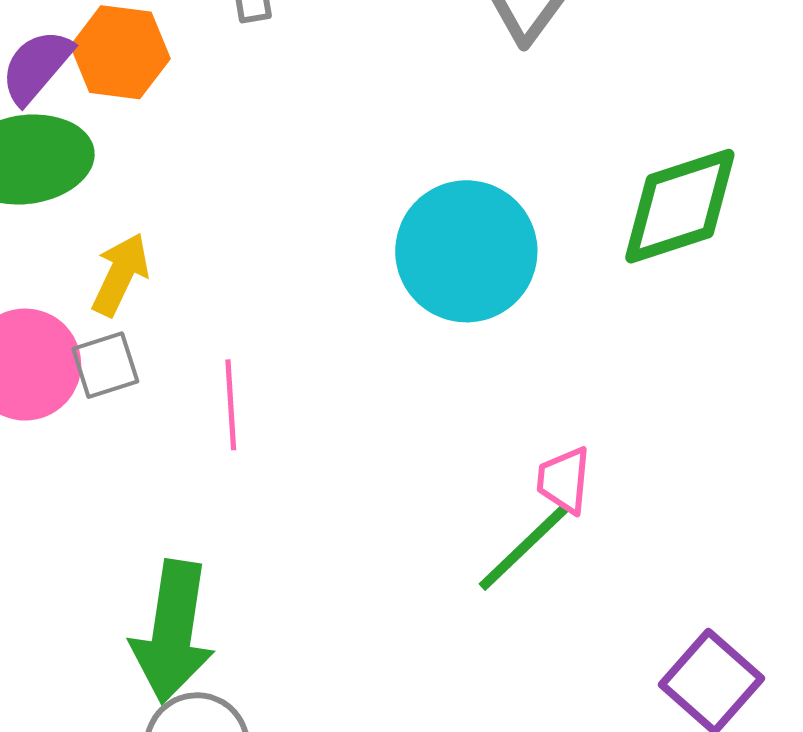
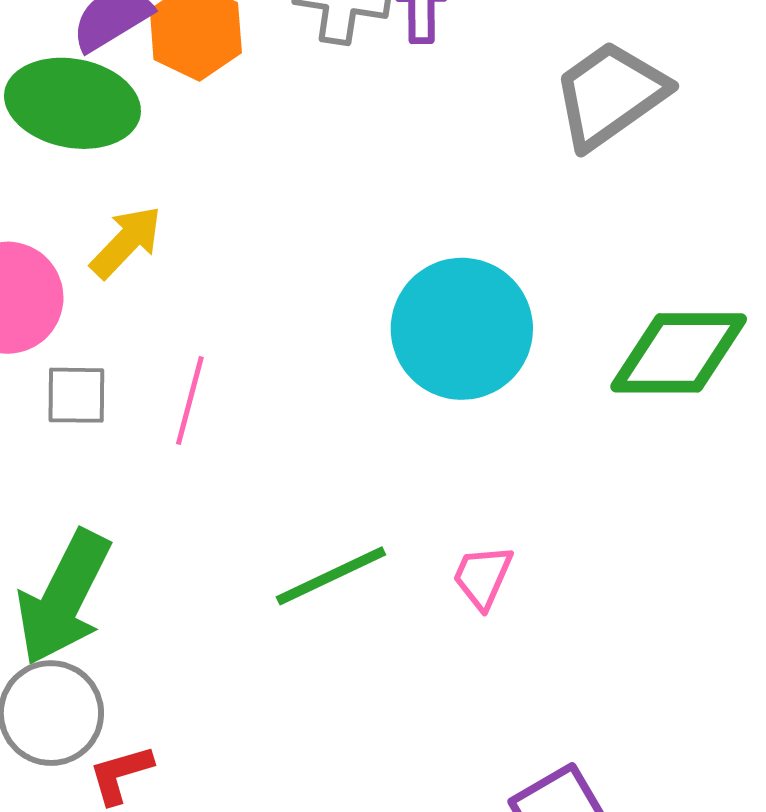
gray square: (105, 365) -> (76, 395), moved
green line: (524, 547) -> (331, 576), moved

